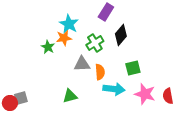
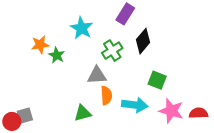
orange star: (64, 38) -> (40, 45), moved
green square: (133, 68) -> (157, 80), turned 35
orange semicircle: (100, 72) -> (106, 95), moved
red semicircle: (168, 96) -> (198, 113), turned 98

